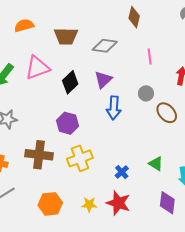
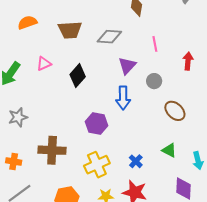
pink triangle: (37, 68) -> (44, 64), size x0.6
purple triangle: (103, 80) -> (127, 66), moved
brown ellipse: (167, 113) -> (175, 111), moved
purple hexagon: (68, 123) -> (97, 124), moved
yellow cross: (80, 158) -> (97, 165), moved

